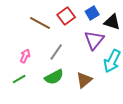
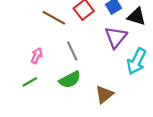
gray line: (56, 52) -> (72, 51), turned -60
brown triangle: (84, 80) -> (104, 95), moved

